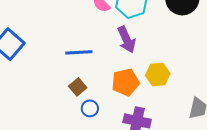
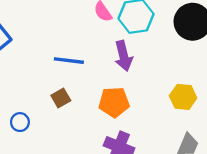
yellow hexagon: (158, 75) -> (183, 97), moved
blue circle: (90, 108) -> (20, 122), moved

